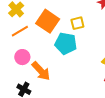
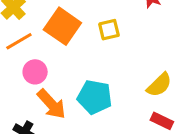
cyan pentagon: (66, 43) -> (95, 97), moved
pink circle: (22, 57) -> (35, 72), moved

